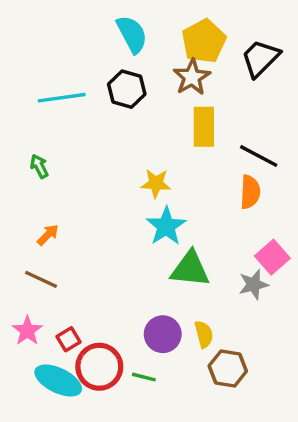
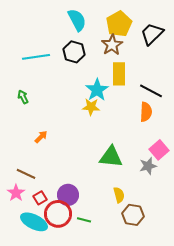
cyan star: (166, 226) -> (97, 90), moved
orange arrow: (48, 235) -> (41, 137), moved
brown line: (41, 279) -> (26, 174), moved
purple circle: (163, 334) -> (68, 195), moved

